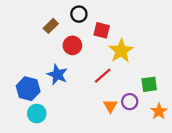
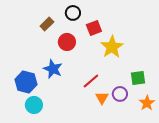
red square: (102, 30) -> (94, 28), turned -35
red line: (103, 76) -> (91, 81), moved

